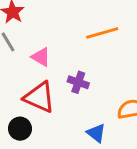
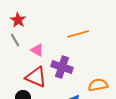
purple cross: (78, 82) -> (62, 67), size x1.5

